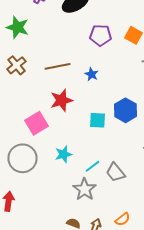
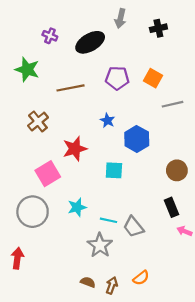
brown cross: (16, 65) -> (38, 122), moved
brown line: (58, 66) -> (71, 88), moved
blue hexagon: (126, 110) -> (137, 139), moved
cyan line: (92, 166) -> (109, 220), turned 49

